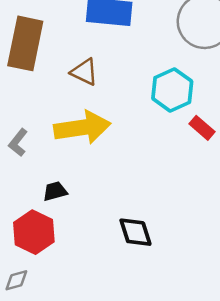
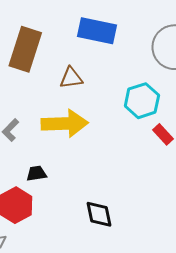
brown triangle: (84, 72) -> (71, 78), turned -40

